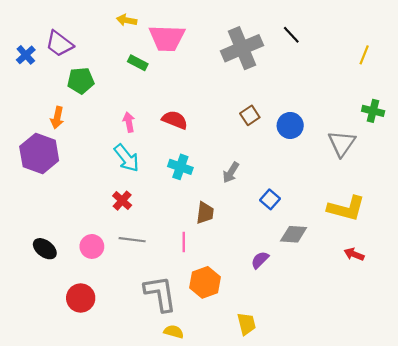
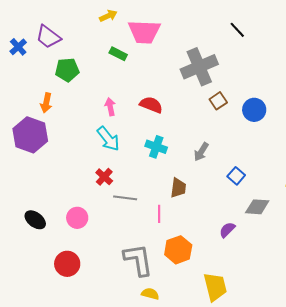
yellow arrow: (127, 20) -> (108, 16), turned 144
black line: (291, 35) -> (237, 30), moved
gray cross: (242, 48) -> (199, 67), moved
gray line: (132, 240) -> (125, 198), moved
yellow trapezoid: (246, 324) -> (215, 287), size x1.4

